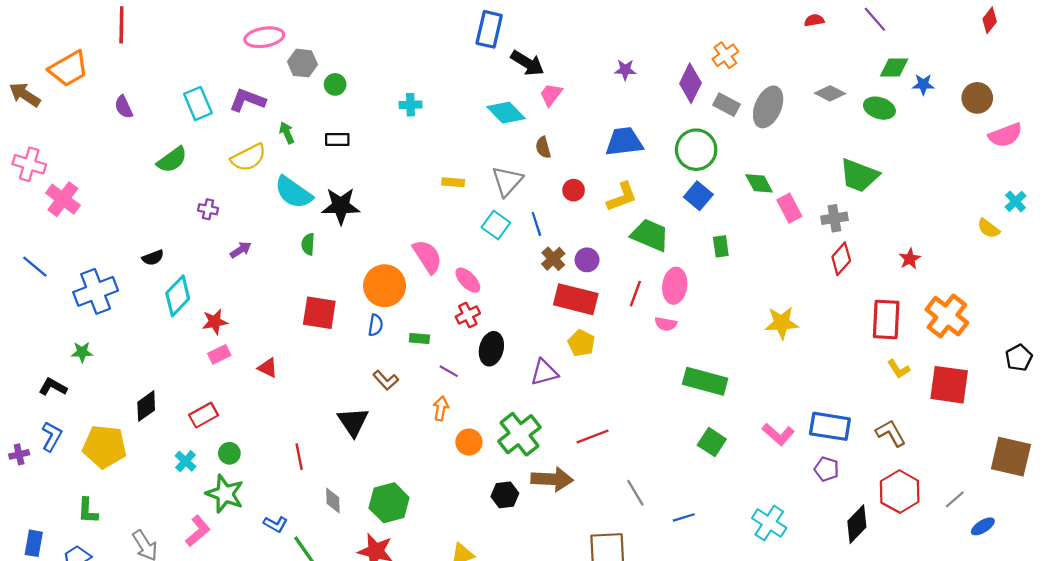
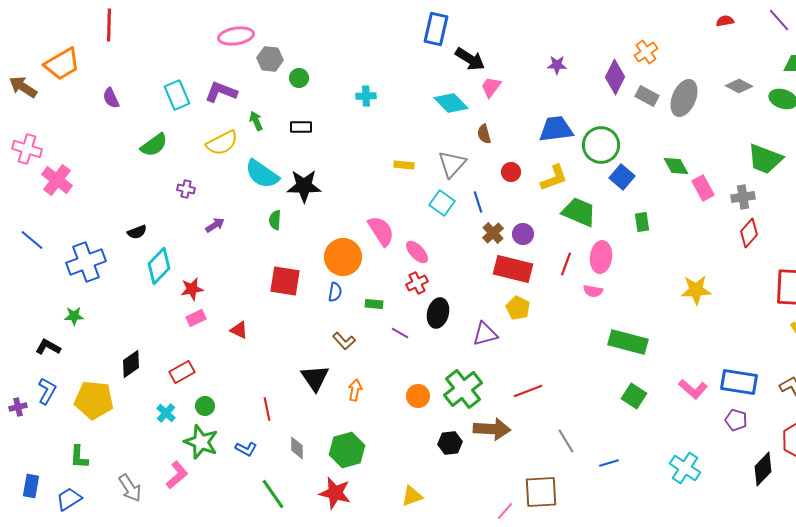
green circle: (696, 150) -> (601, 145), moved
orange arrow: (441, 408) -> (355, 390), moved
blue L-shape: (275, 524) -> (246, 449), moved

